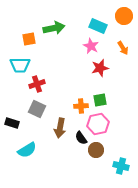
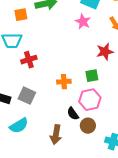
red star: (100, 68) -> (105, 52), moved
orange cross: (81, 106) -> (64, 82), moved
gray square: (37, 109) -> (27, 96), moved
brown arrow: (60, 128) -> (56, 135), moved

